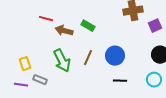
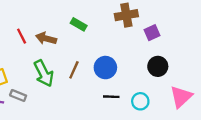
red line: (46, 19) -> (22, 36), moved, turned 48
green rectangle: (88, 26) -> (79, 24), moved
cyan circle: (154, 80) -> (140, 101), moved

